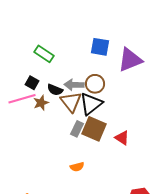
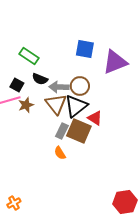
black semicircle: (55, 90) -> (40, 79), moved
red triangle: (122, 138) -> (95, 118), moved
orange semicircle: (77, 167) -> (60, 153), moved, turned 72

